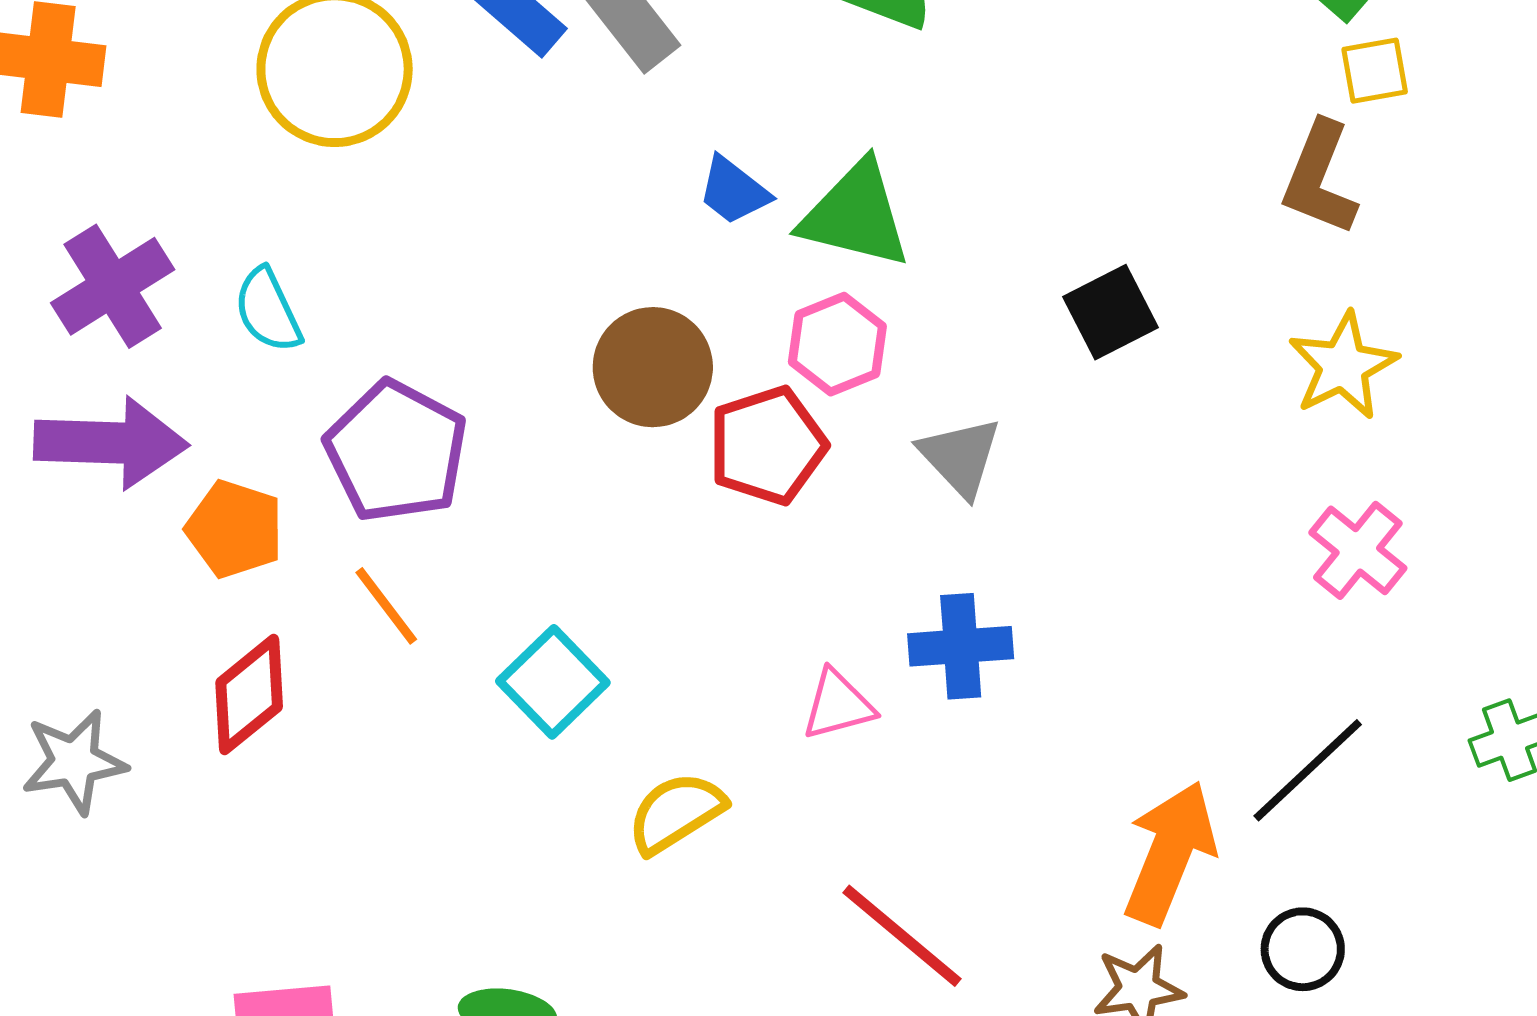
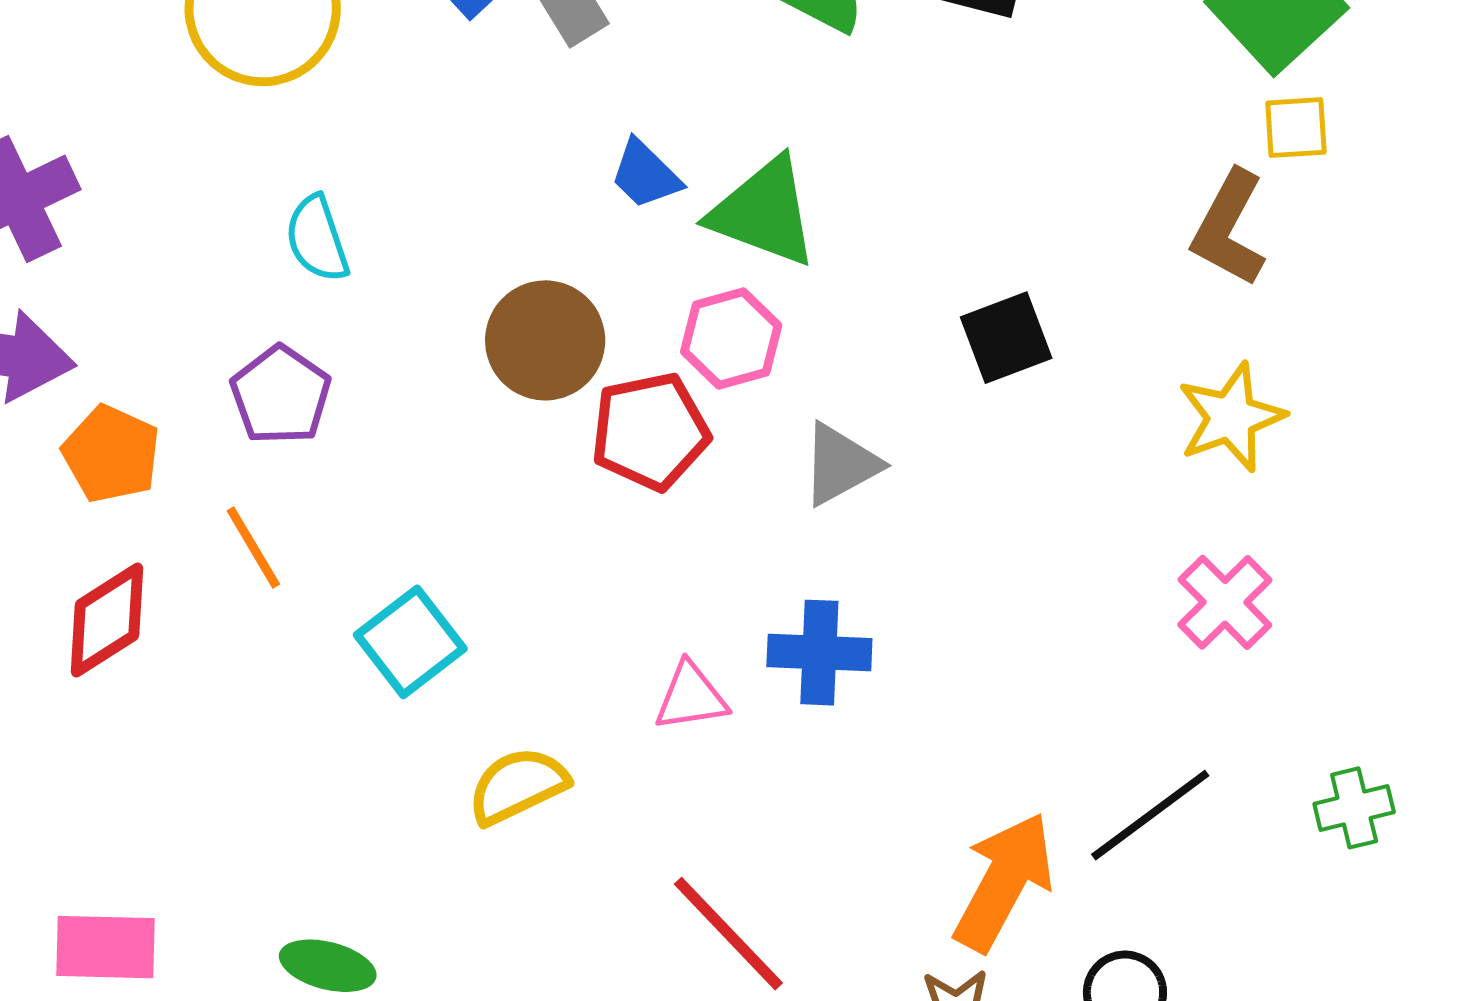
cyan semicircle: (268, 310) -> (317, 239), moved
purple pentagon: (396, 451) -> (281, 395), size x0.7
gray triangle: (960, 457) -> (840, 464), turned 38

